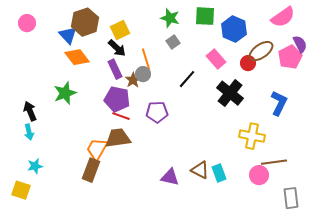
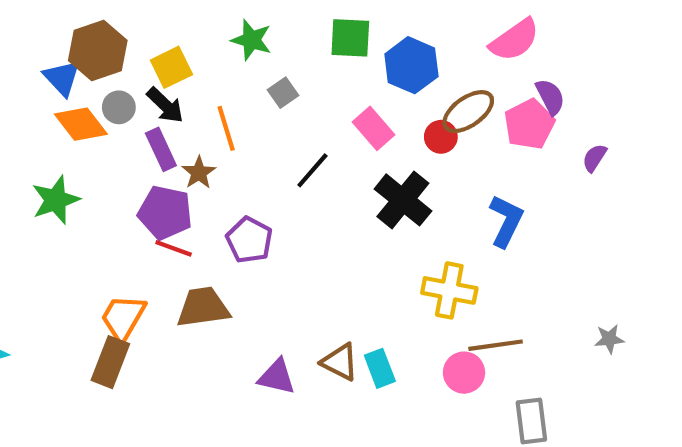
green star: (170, 18) -> (251, 40), moved
gray circle: (143, 74) -> (119, 107), moved
purple pentagon: (157, 112) -> (249, 240), turned 30
brown trapezoid: (118, 138) -> (203, 307), moved

